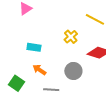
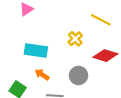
cyan rectangle: (34, 47) -> (36, 51), size x1.5

